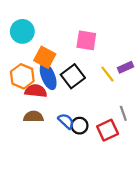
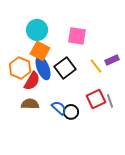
cyan circle: (22, 31) -> (37, 30), moved
red semicircle: (36, 91) -> (32, 81), turned 114
red square: (108, 130) -> (96, 99), moved

